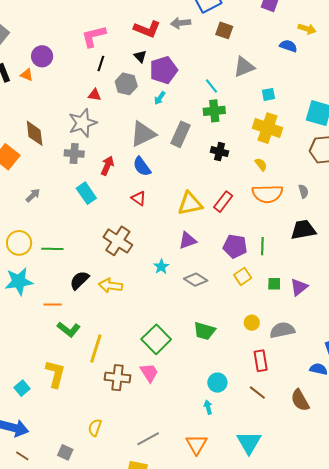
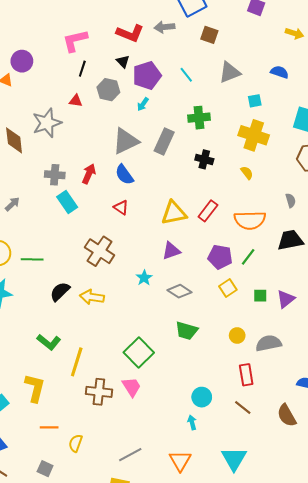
blue semicircle: (288, 46) -> (280, 72), moved
cyan line: (211, 86) -> (186, 75), moved
gray star: (83, 123) -> (47, 123), moved
gray cross: (74, 154) -> (55, 175), moved
orange semicircle: (267, 194) -> (250, 220), moved
green line: (262, 246) -> (248, 257), turned 36
orange line: (53, 305) -> (49, 427), moved
green trapezoid: (204, 331) -> (186, 331), moved

